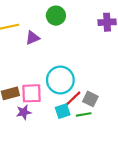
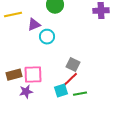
cyan circle: (60, 80) -> (47, 37), moved, size x0.6
gray square: (90, 99) -> (73, 65), moved

